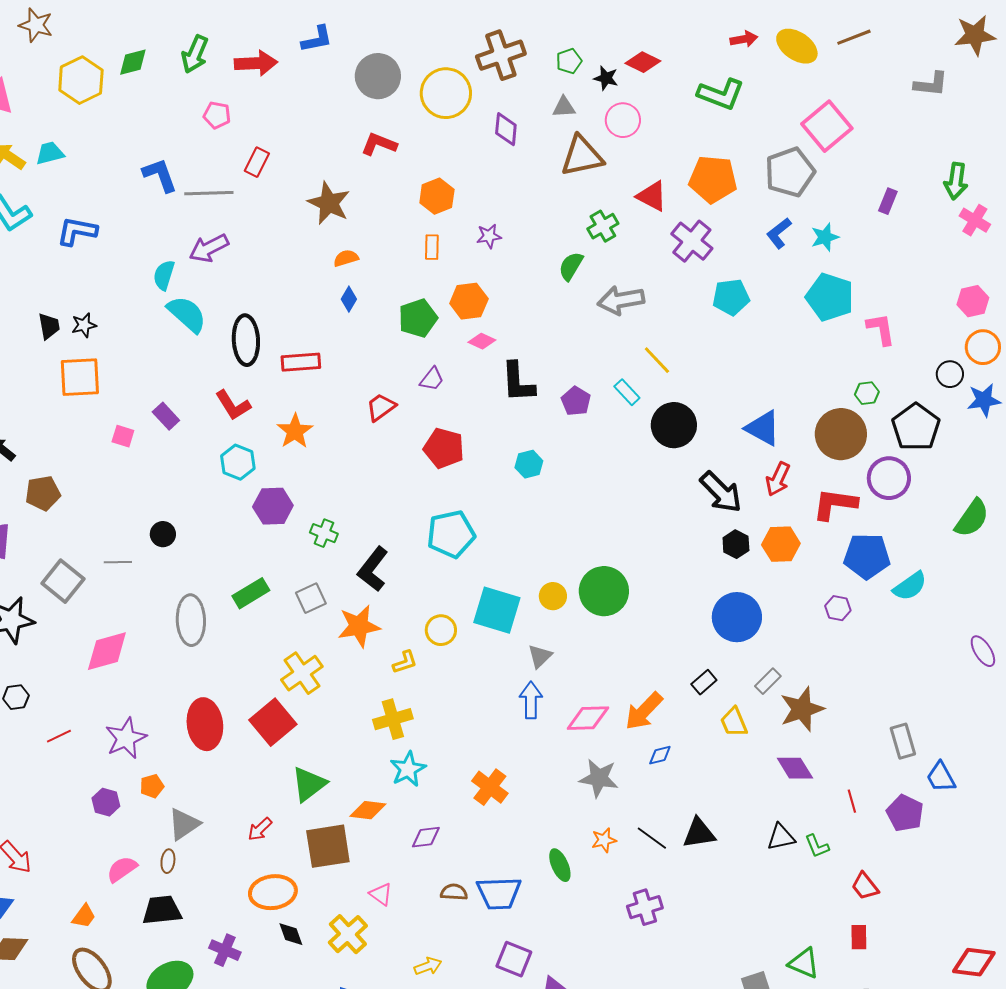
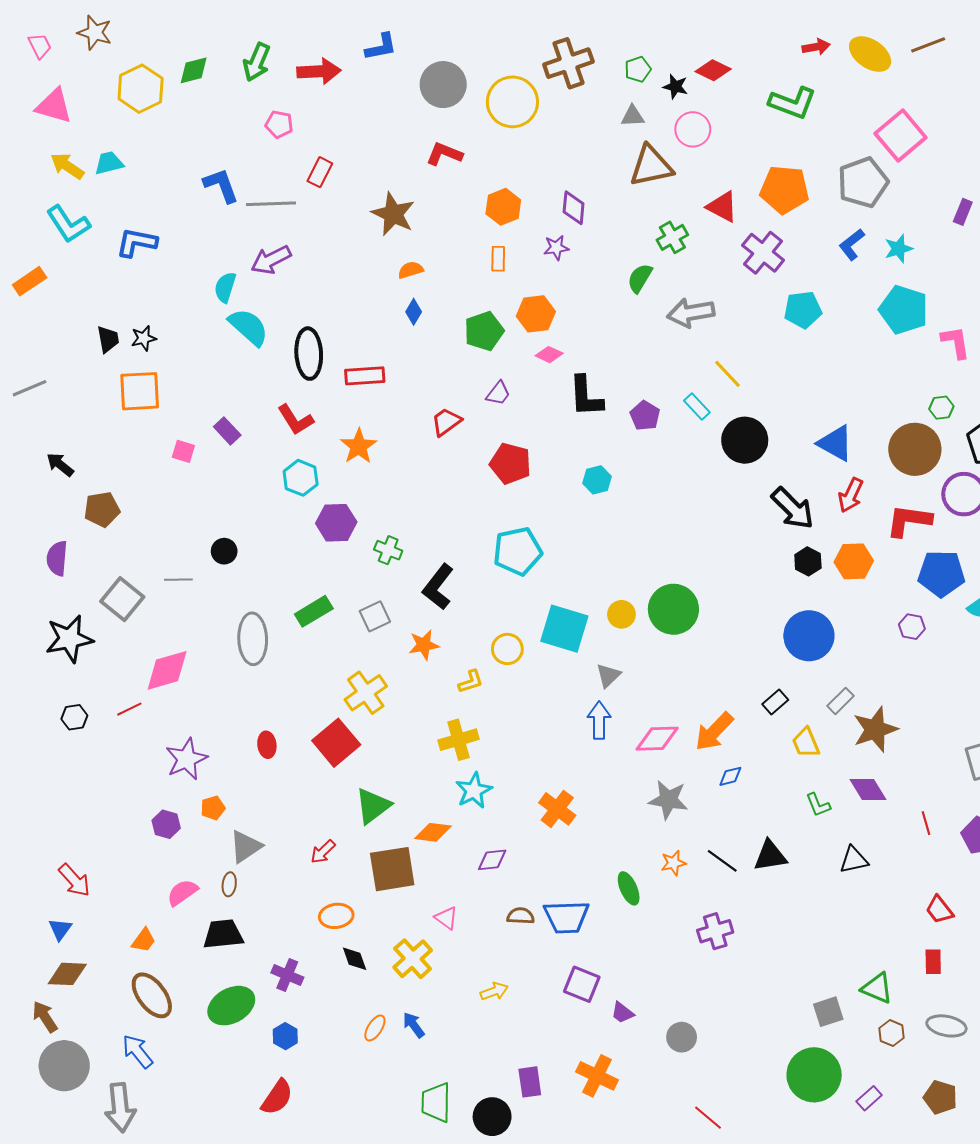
purple diamond: (506, 129) -> (574, 208), moved
orange star: (359, 626) -> (424, 645), size x0.7
red ellipse: (205, 724) -> (267, 745), size x0.5
red line: (59, 736) -> (129, 709), moved
green L-shape: (817, 846) -> (818, 805), moved
orange ellipse: (273, 892) -> (336, 916), size x0.7

